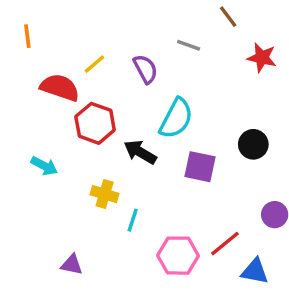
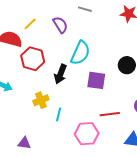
black arrow: (140, 152) -> (60, 74), turned -96
yellow cross: (105, 194) -> (41, 100), turned -35
red line: (225, 244) -> (110, 114), moved, turned 36

